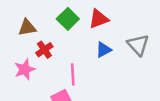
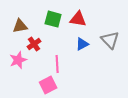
green square: (68, 19) -> (53, 19), turned -30
red triangle: (99, 19) -> (78, 19), turned 30

